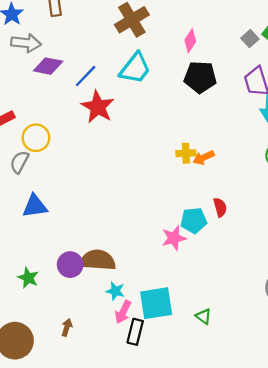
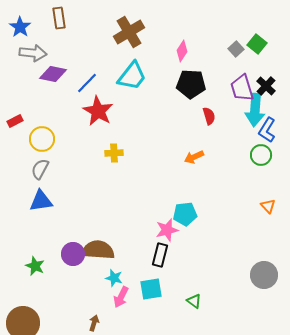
yellow cross: (186, 153) -> (114, 153), moved
gray semicircle: (19, 162) -> (40, 169), moved
red semicircle: (220, 207) -> (209, 116), moved
cyan square: (156, 303) -> (151, 289), size x0.7
brown arrow: (67, 327) -> (94, 323), moved
black rectangle: (135, 332) -> (160, 255), moved

